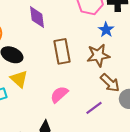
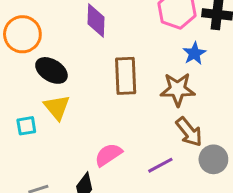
pink semicircle: (59, 94) -> (108, 155), moved

